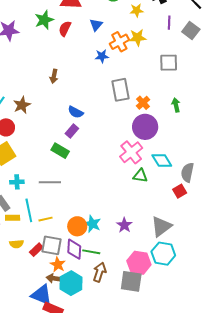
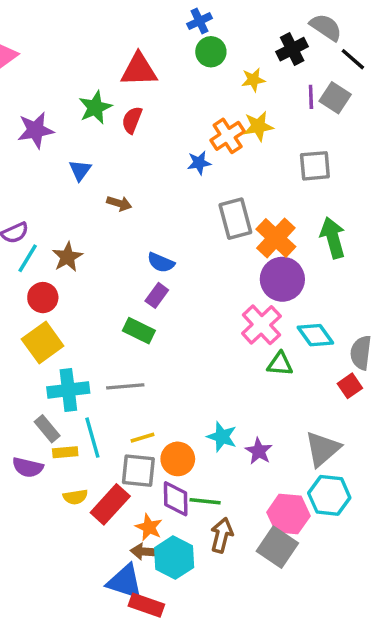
blue triangle: (96, 25) -> (80, 170), moved
gray square: (191, 30) -> (335, 98), moved
brown arrow: (54, 76) -> (119, 203), turned -80
orange cross: (143, 103) -> (276, 238), size x1.6
green arrow: (176, 105) -> (333, 238), size x1.6
cyan cross: (17, 182) -> (68, 390), size x1.6
yellow line: (45, 219) -> (142, 438), moved
cyan star: (92, 224) -> (222, 437), moved
gray square: (51, 245) -> (138, 471), moved
red rectangle: (36, 250) -> (110, 504), size x1.6
gray square: (131, 281) -> (277, 547), turned 30

